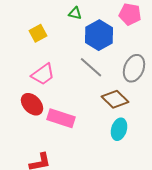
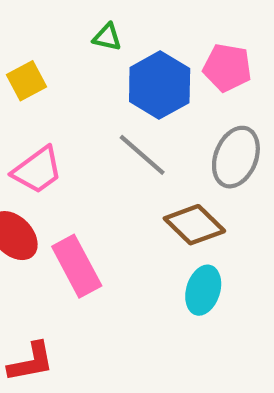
pink pentagon: (130, 14) -> (227, 68), moved
pink rectangle: (61, 118) -> (77, 266), turned 44

